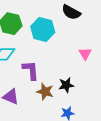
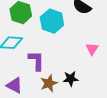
brown star: (45, 92) -> (49, 83), turned 30

